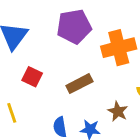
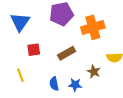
red square: (32, 77) -> (34, 50), turned -32

